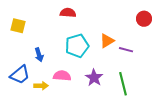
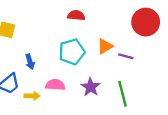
red semicircle: (68, 13) -> (76, 15), moved
red circle: (144, 19) -> (146, 22), size x1.6

